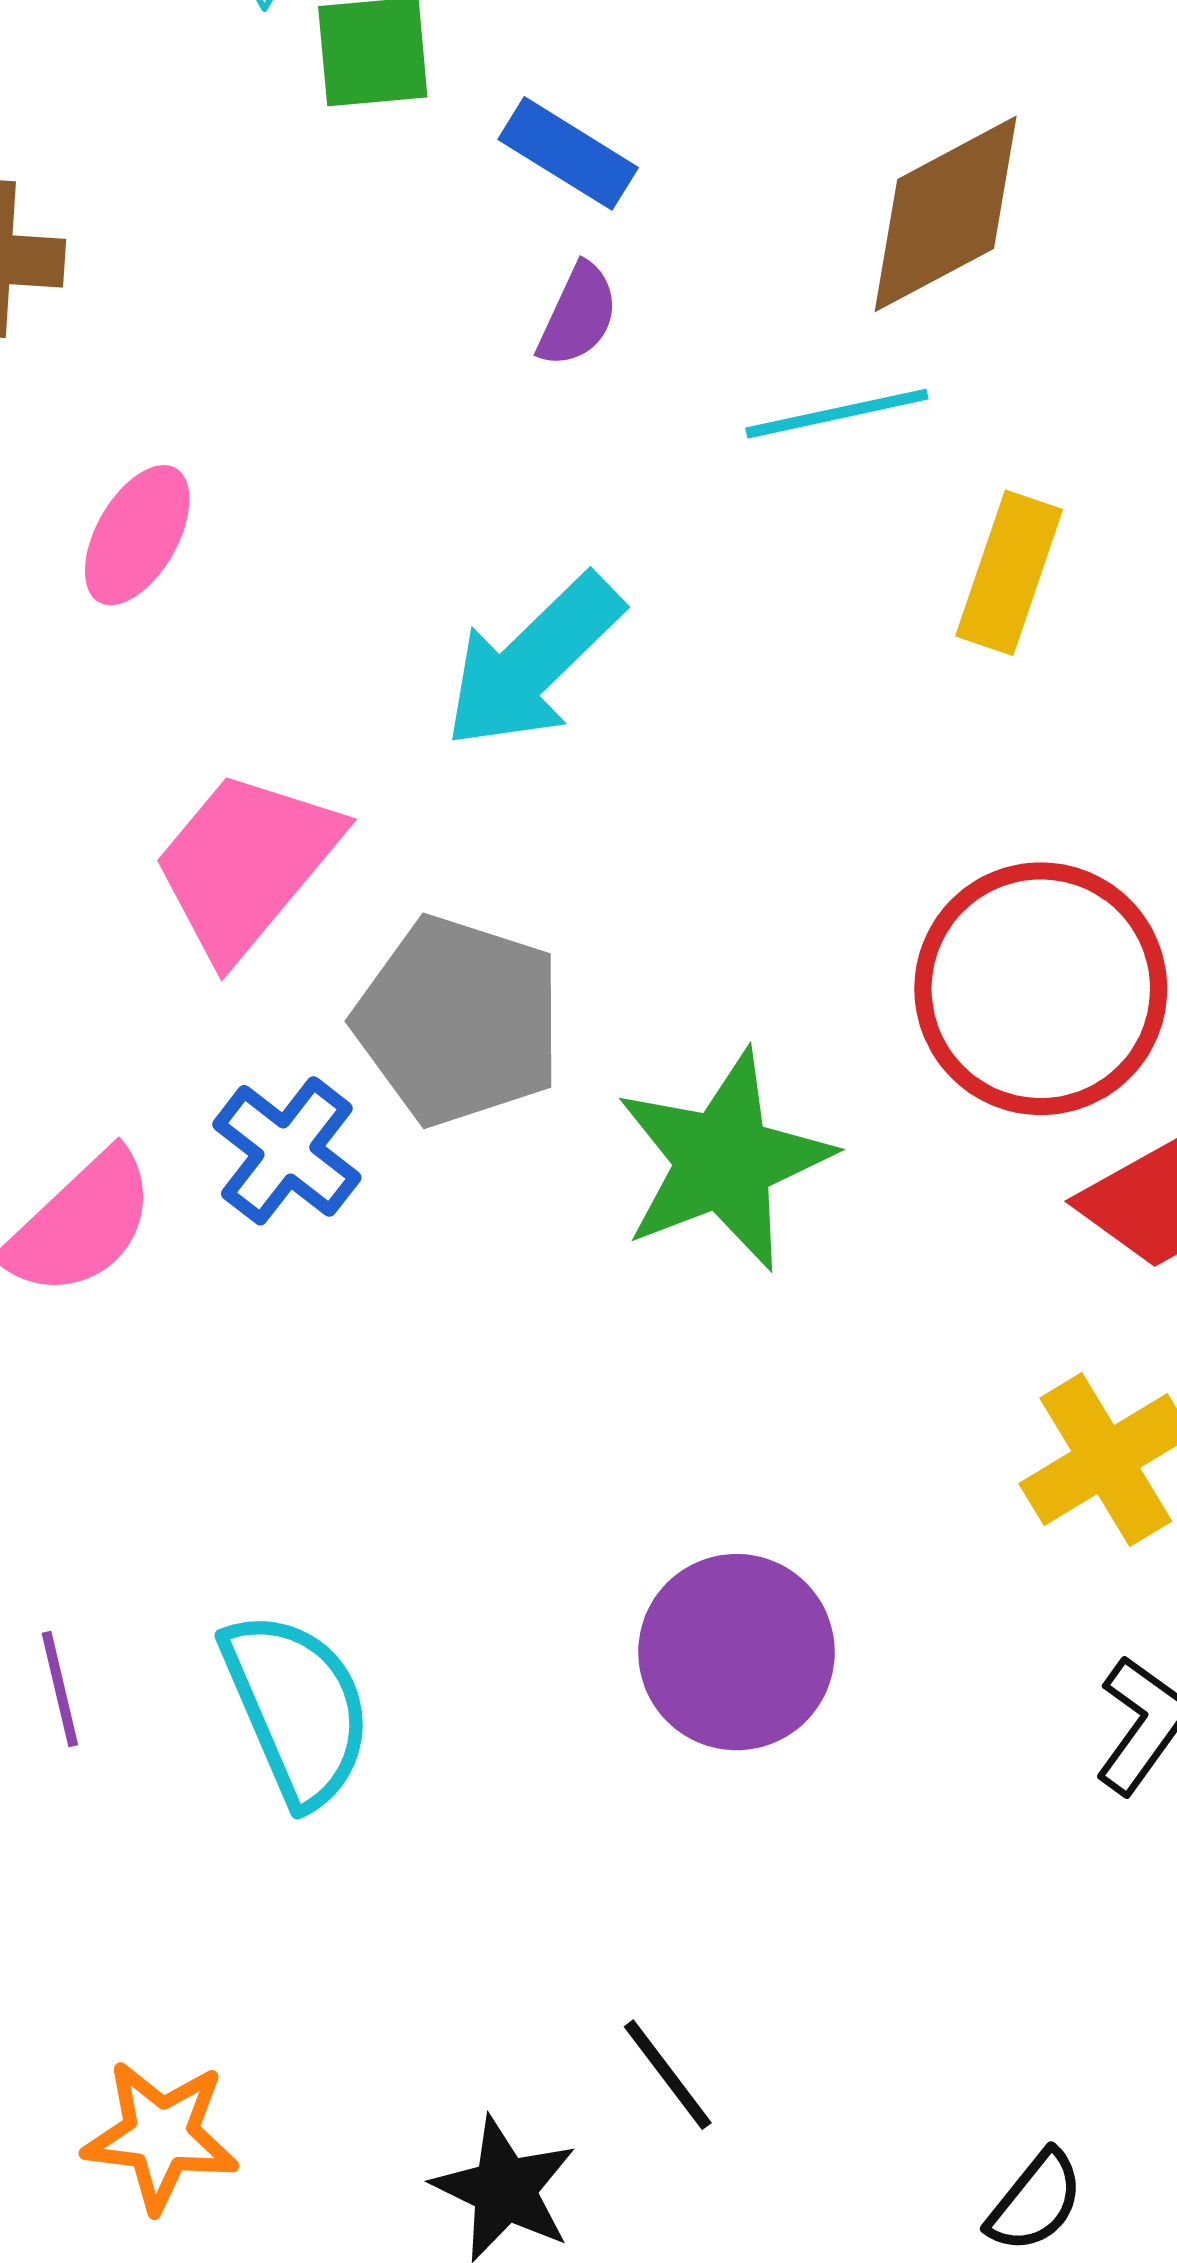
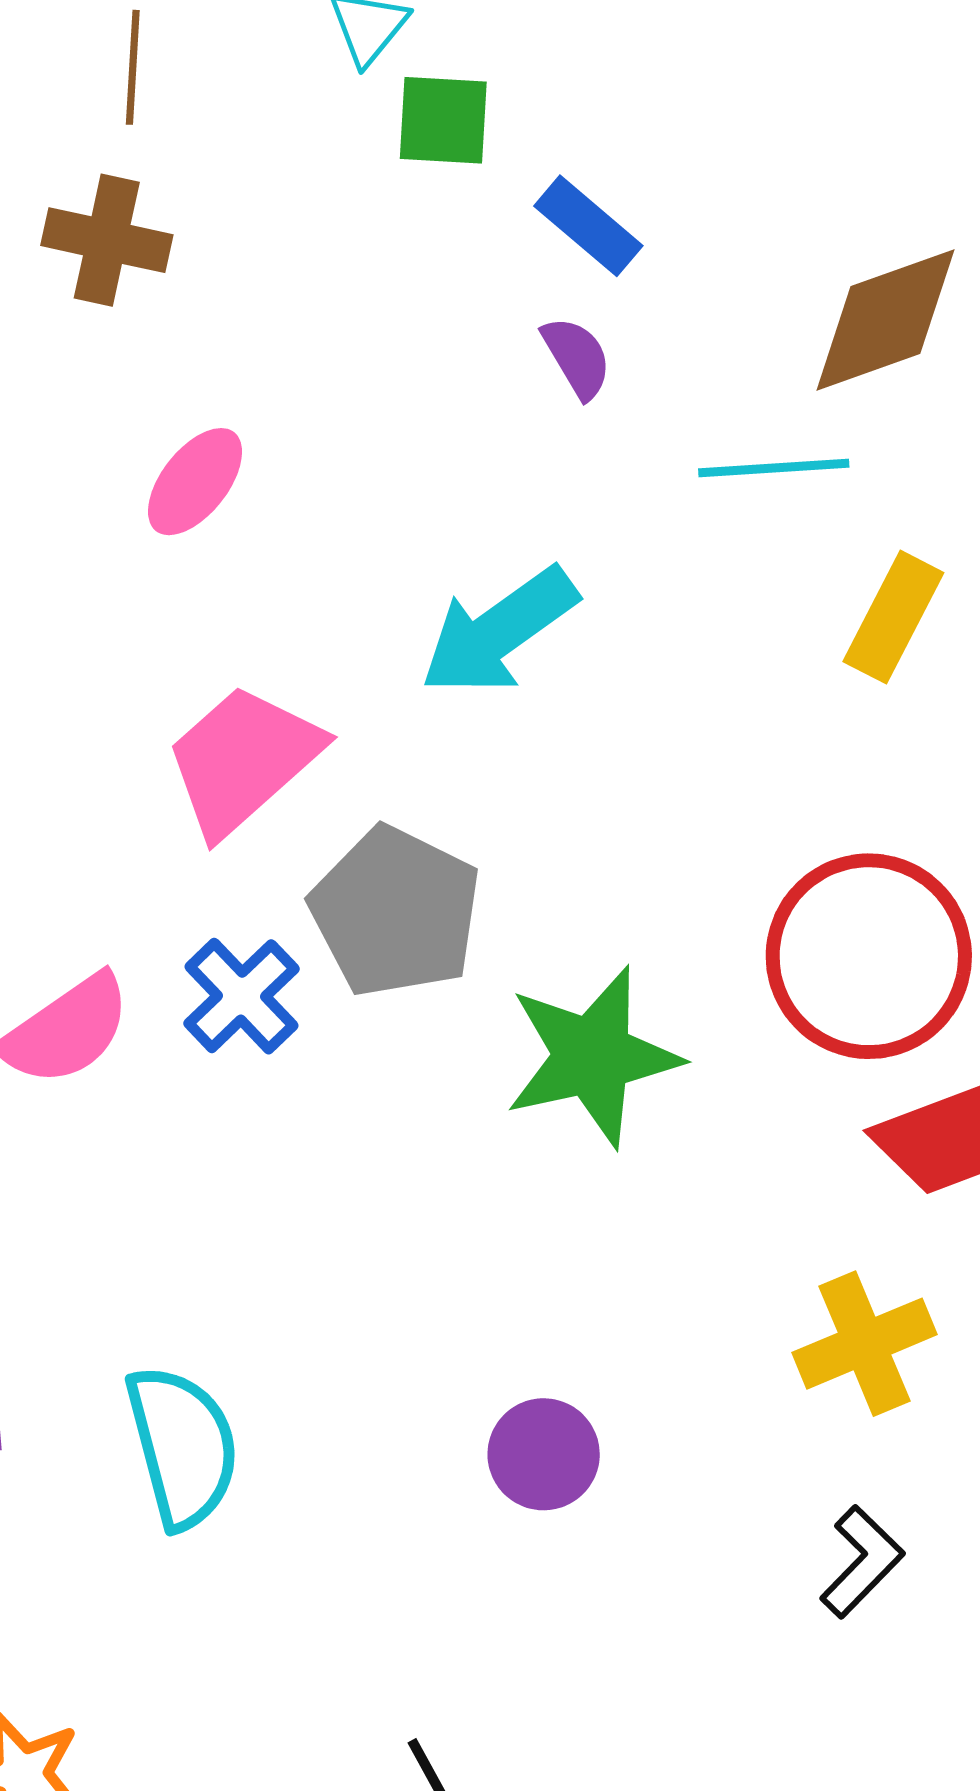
purple semicircle: (578, 315) -> (577, 357), turned -64
purple circle: (736, 1652) -> (544, 1454), size x0.7

